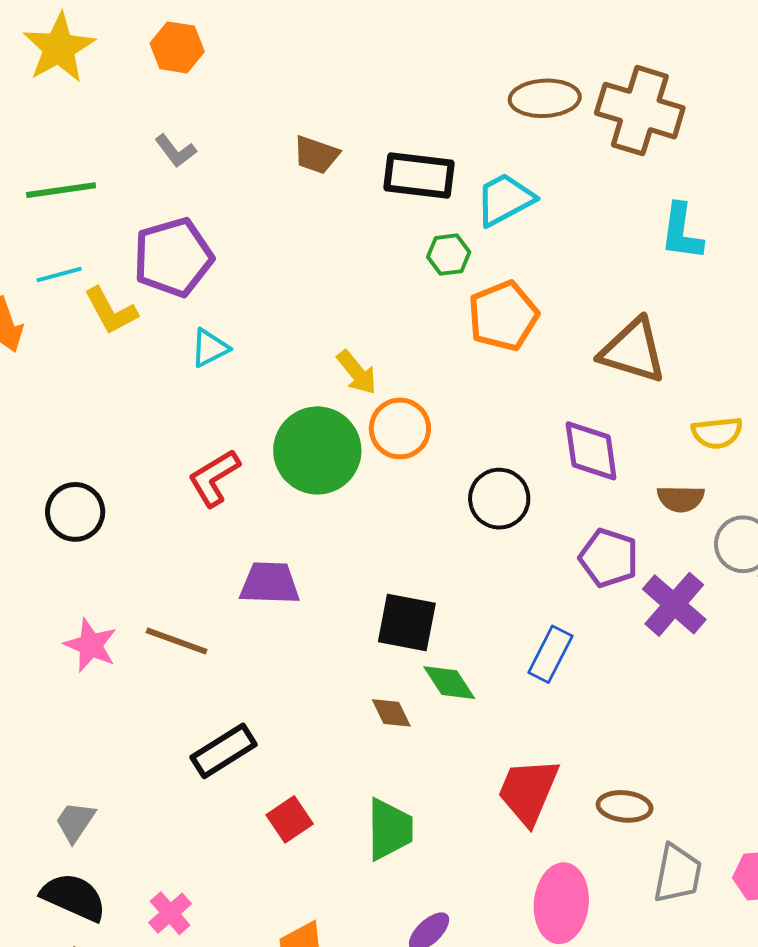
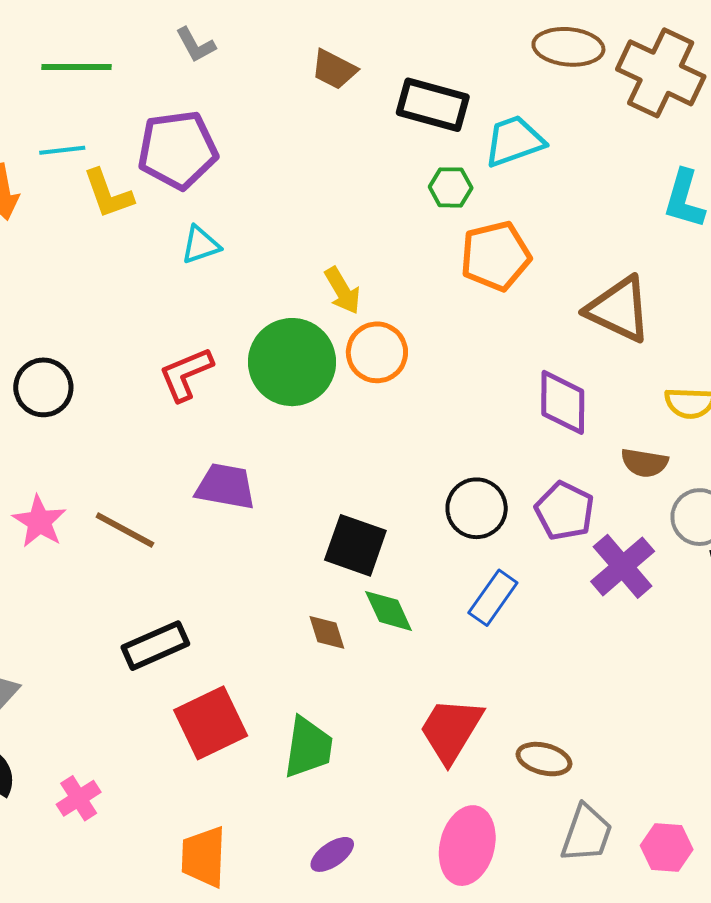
black circle: (499, 499) -> (477, 508), moved
red square: (290, 819) -> (211, 723), size x1.6

